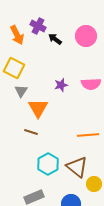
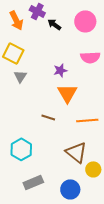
pink semicircle: (91, 84) -> (90, 57), moved
orange triangle: (38, 108) -> (67, 93), moved
brown line: (31, 132) -> (48, 117), moved
cyan hexagon: (48, 164) -> (21, 149), moved

